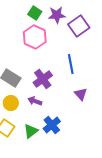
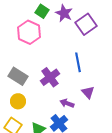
purple star: (57, 15) -> (64, 13), turned 30
pink hexagon: (35, 37) -> (29, 32), moved
purple arrow: (35, 101) -> (67, 103), moved

